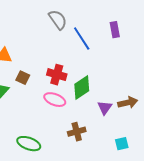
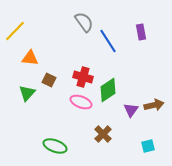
brown cross: (77, 132) -> (103, 134), turned -30

